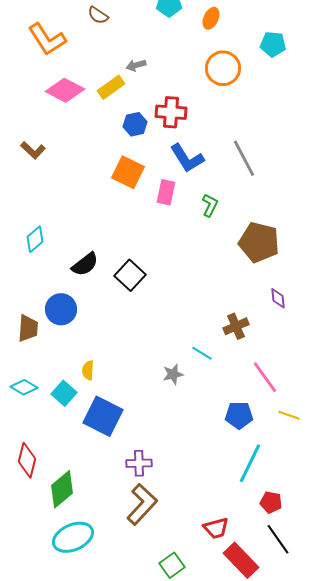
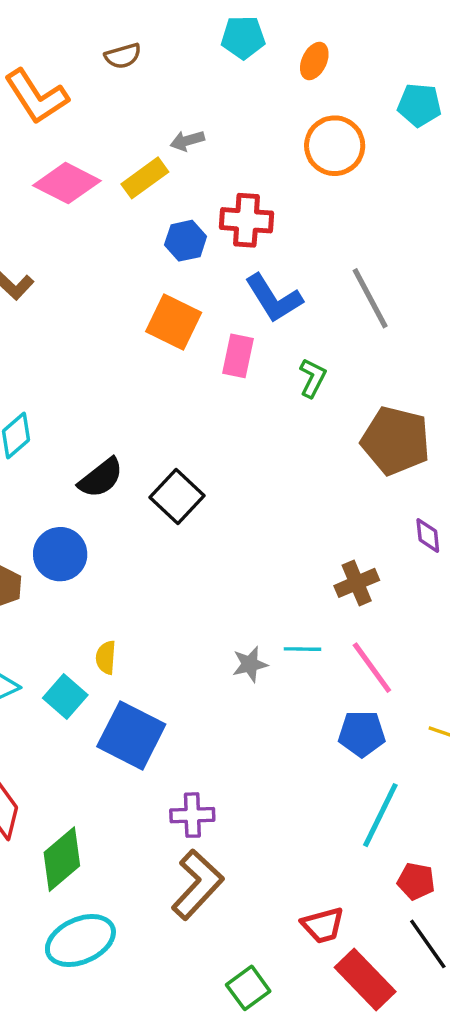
brown semicircle: (98, 15) -> (123, 56), turned -50
cyan line: (202, 353) -> (302, 649), moved, turned -30
pink line: (265, 377) -> (372, 668), moved

